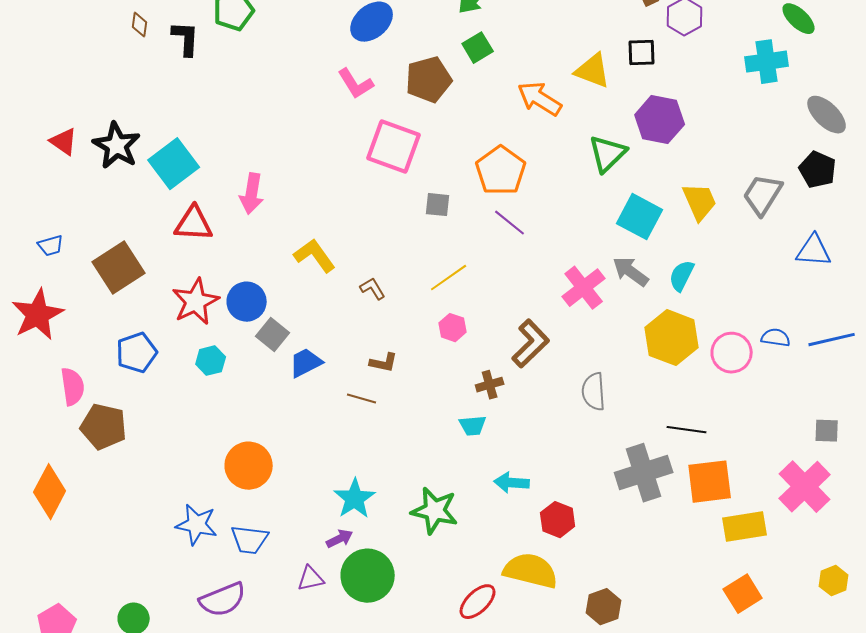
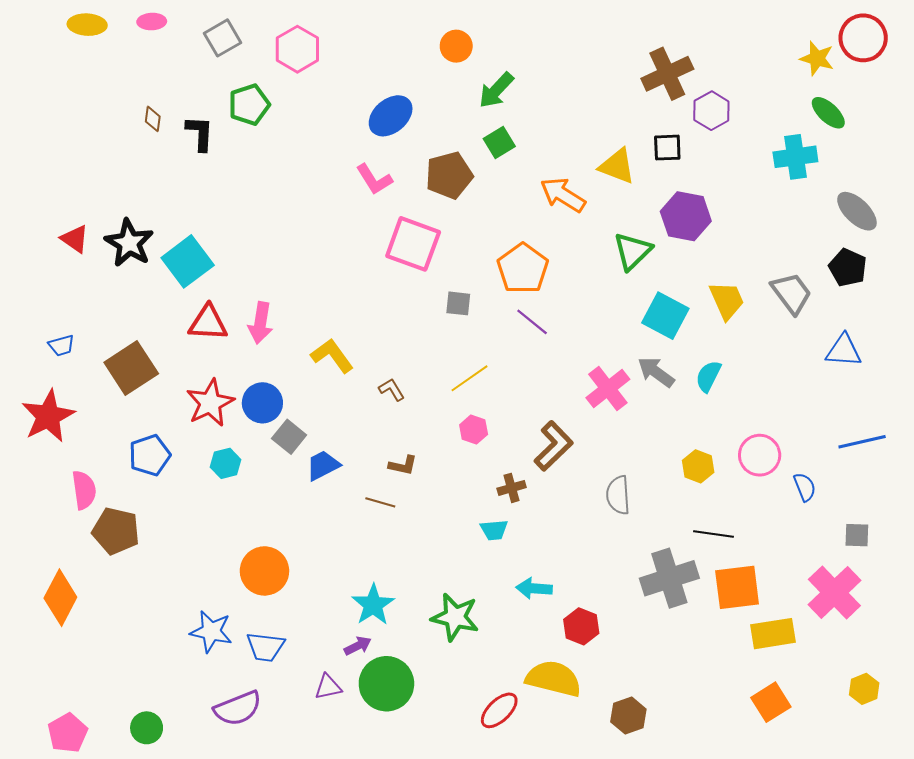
pink arrow: (252, 194) -> (260, 323), moved
gray trapezoid: (763, 195) -> (791, 293), turned 111
yellow hexagon: (672, 338) -> (698, 466), moved, size x0.6
blue semicircle: (776, 338) -> (805, 487), moved, turned 60

